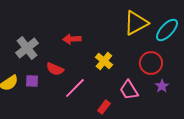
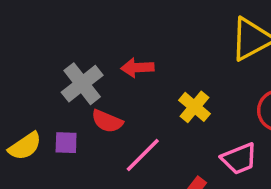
gray cross: (27, 48) -> (82, 84), moved
pink trapezoid: (129, 90) -> (239, 159), turned -80

